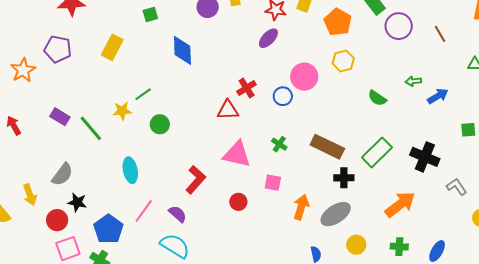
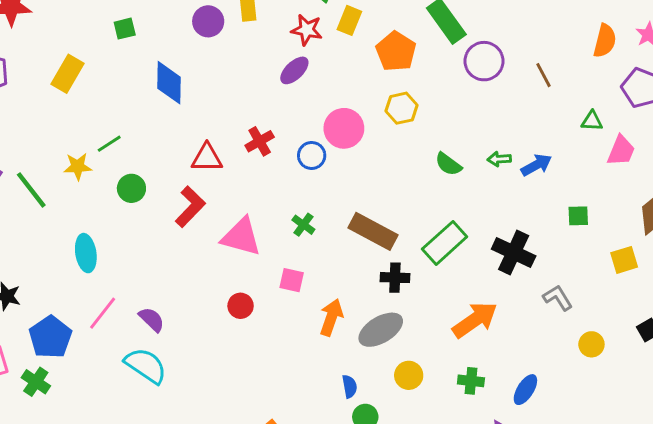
green arrow: (413, 81) -> (499, 159), moved
red triangle: (228, 110) -> (207, 158), moved
red L-shape: (196, 180) -> (190, 207), moved

